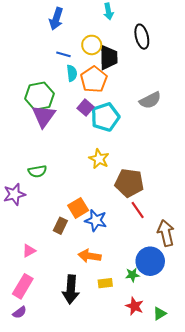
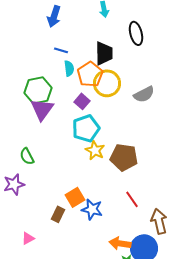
yellow circle: (92, 45) -> (107, 83), moved, size x1.4
cyan pentagon: (105, 117) -> (86, 128), moved
green semicircle: (37, 171) -> (27, 156), moved, turned 72
brown pentagon: (129, 183) -> (124, 157), moved
orange arrow: (90, 256) -> (120, 243), moved

